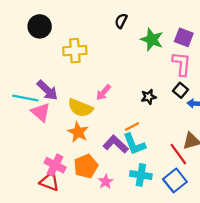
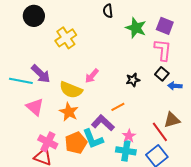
black semicircle: (121, 21) -> (108, 11), turned -32
yellow cross: (75, 51) -> (66, 38), turned -30
pink triangle: (41, 112) -> (35, 107), moved
cyan L-shape: (134, 144) -> (93, 139), moved
pink star: (106, 182) -> (129, 136), moved

